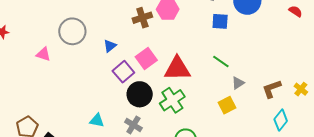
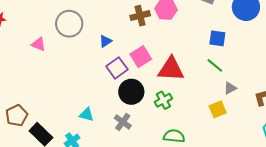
blue square: (220, 21) -> (217, 38), moved
green cross: (172, 100) -> (163, 100), size x0.7

